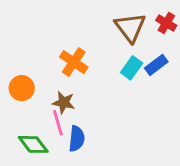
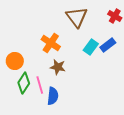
brown triangle: (130, 27) -> (77, 17), moved
brown star: (64, 103) -> (58, 67), moved
green diamond: (33, 144) -> (24, 83), moved, turned 70

